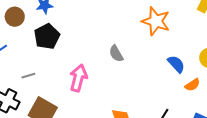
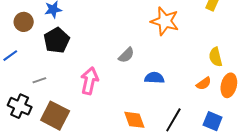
gray semicircle: (116, 54) -> (126, 55), turned -102
blue semicircle: (176, 64) -> (154, 78), moved, turned -42

